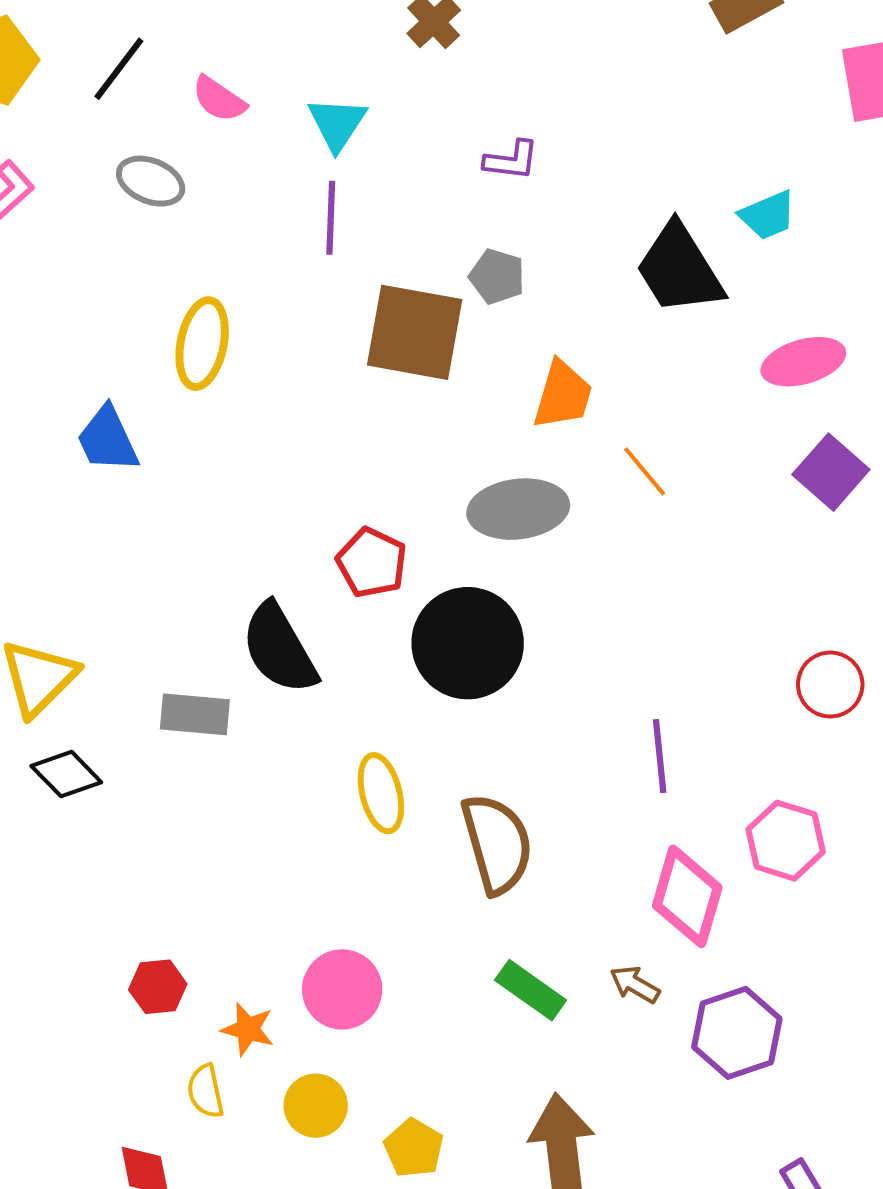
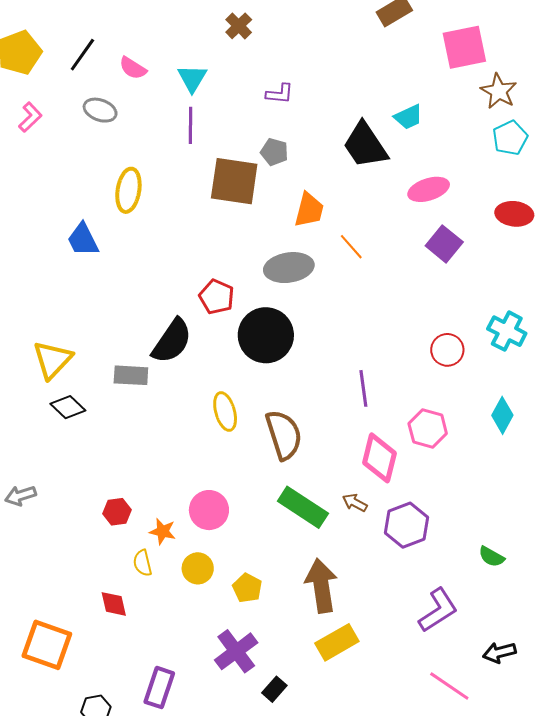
black semicircle: (279, 649) -> (172, 341), turned -114
green rectangle: (531, 990) -> (303, 507), size x1.4

